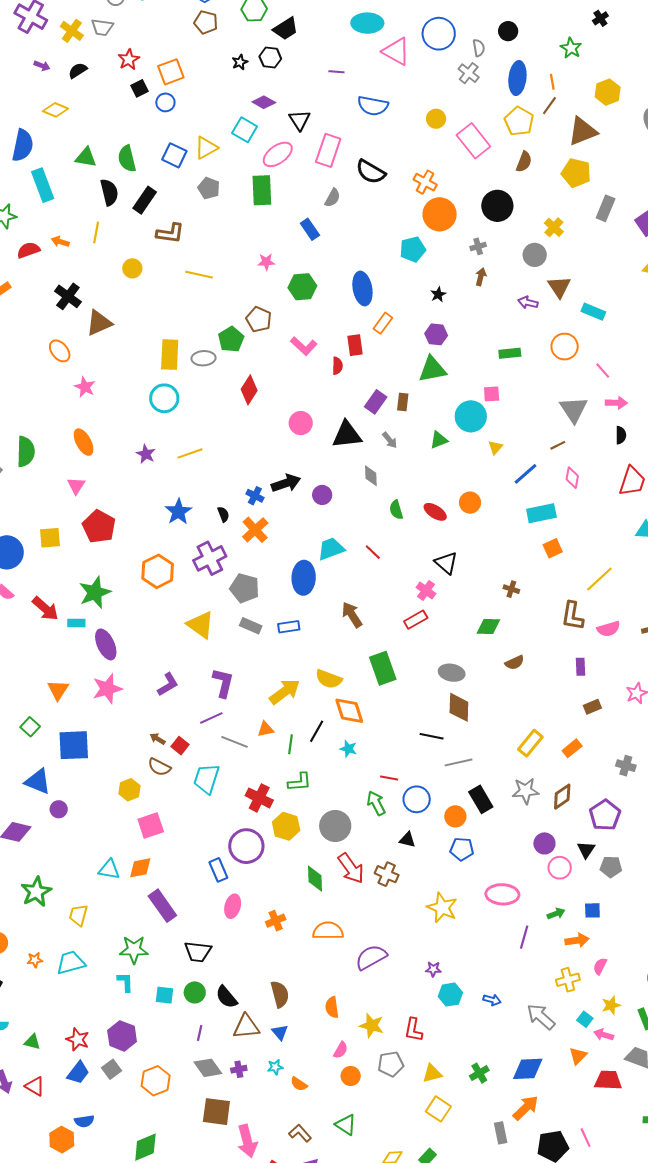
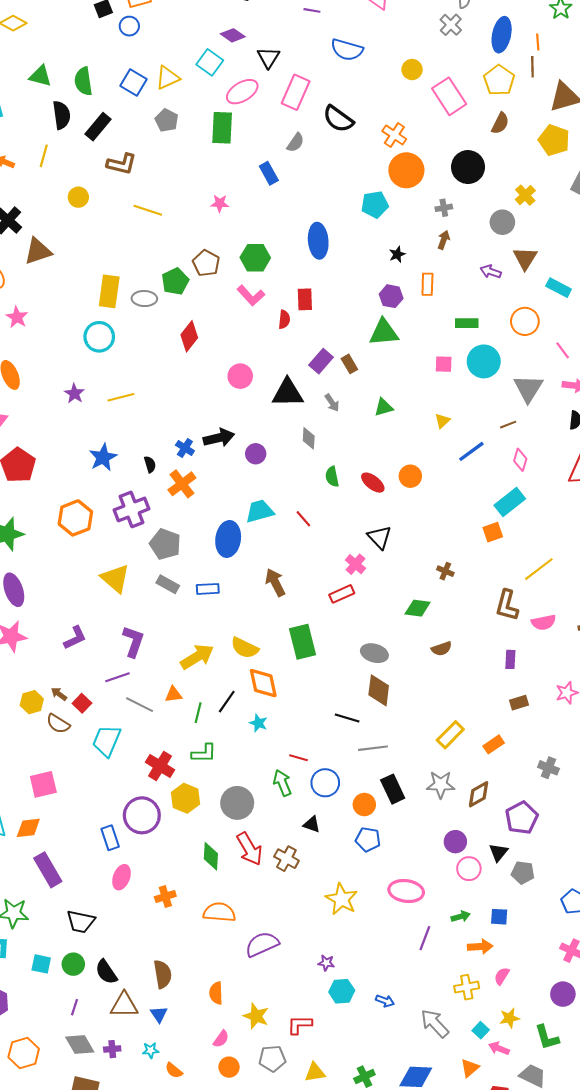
brown line: (549, 106) -> (532, 67), turned -42
green hexagon: (302, 287) -> (255, 258), moved
orange rectangle: (383, 323) -> (427, 284), moved, turned -40
brown rectangle: (403, 402) -> (349, 364), turned -42
cyan circle: (471, 416) -> (484, 361), moved
cyan rectangle: (541, 513) -> (510, 502), moved, turned -32
yellow hexagon: (129, 790) -> (32, 702), moved
red L-shape: (413, 1030) -> (300, 1025), turned 75

